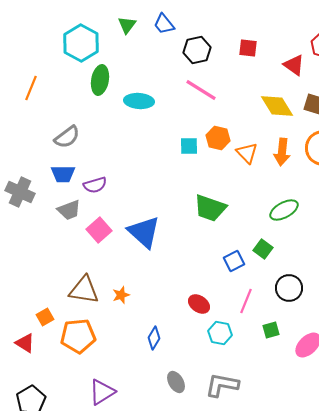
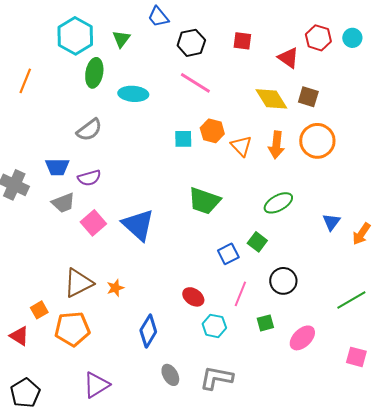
green triangle: (127, 25) -> (121, 39), moved
gray semicircle: (67, 137) -> (89, 130), moved
brown triangle: (84, 290) -> (78, 283), turned -36
blue diamond: (154, 338) -> (148, 331), size x1.4

